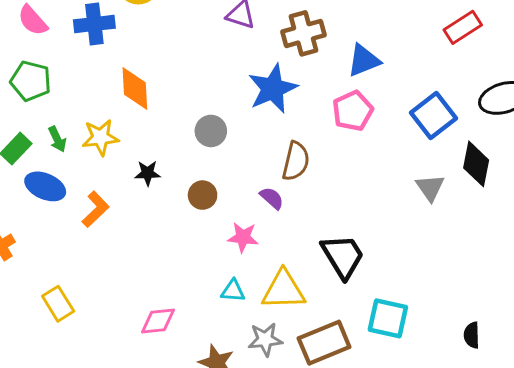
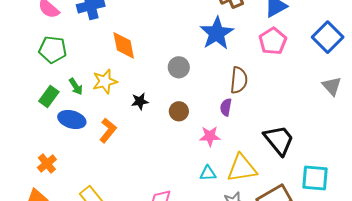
purple semicircle: (272, 198) -> (226, 107), turned -114

